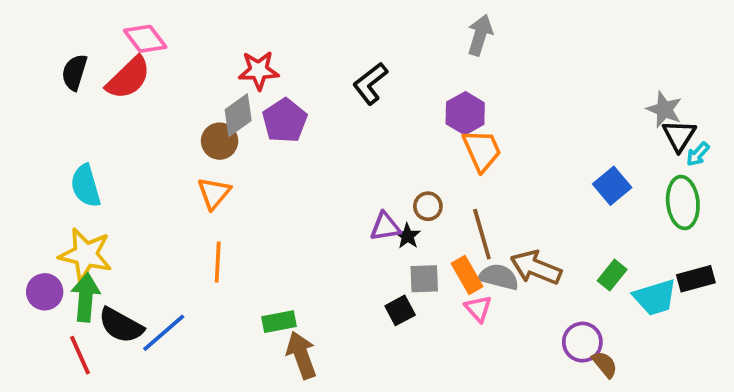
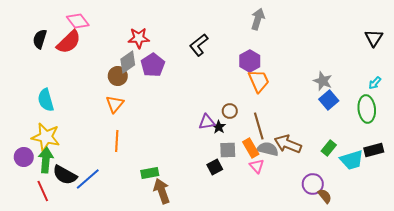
gray star: (664, 109) -> (323, 81), moved
black triangle: (679, 136) -> (374, 38), moved

